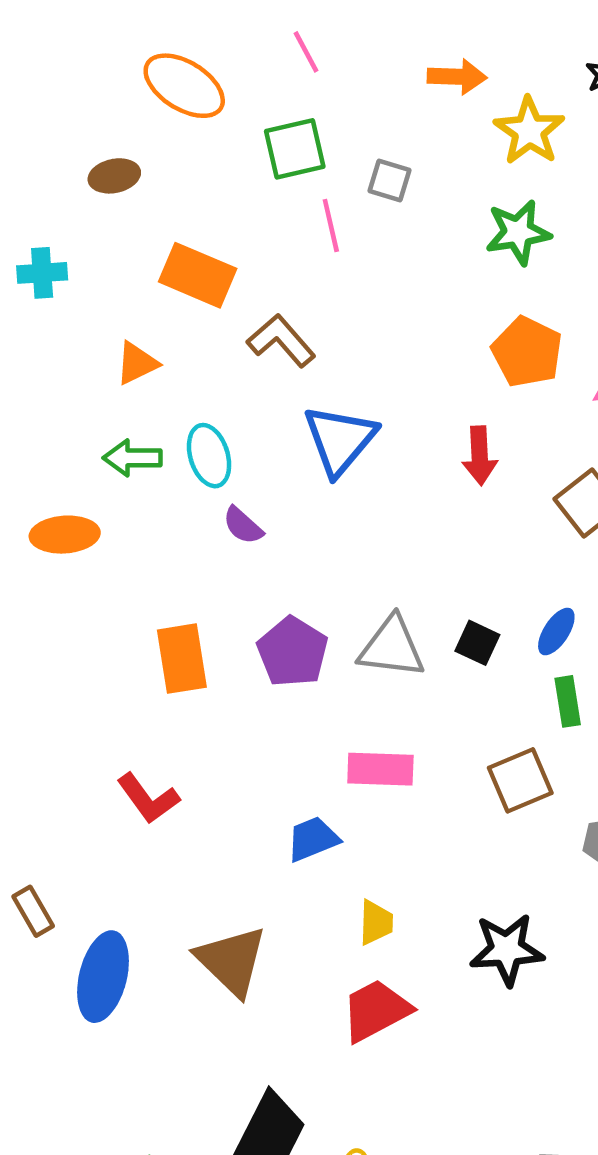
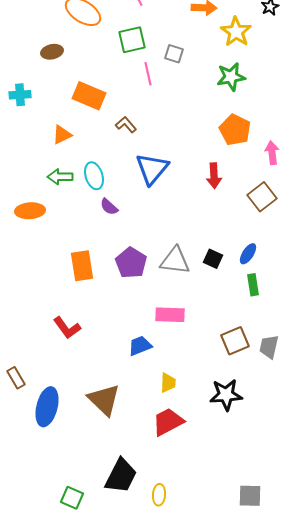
brown L-shape: (281, 341) -> (126, 125), size x0.7
brown square: (520, 780) -> (235, 341), moved

